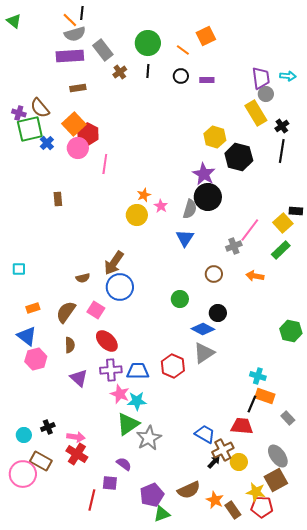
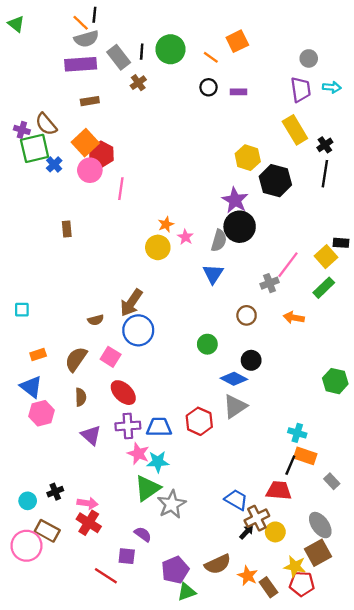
black line: (148, 71) -> (142, 52), moved
gray circle: (266, 94) -> (309, 58), moved
red line: (92, 500) -> (106, 576), turned -70

